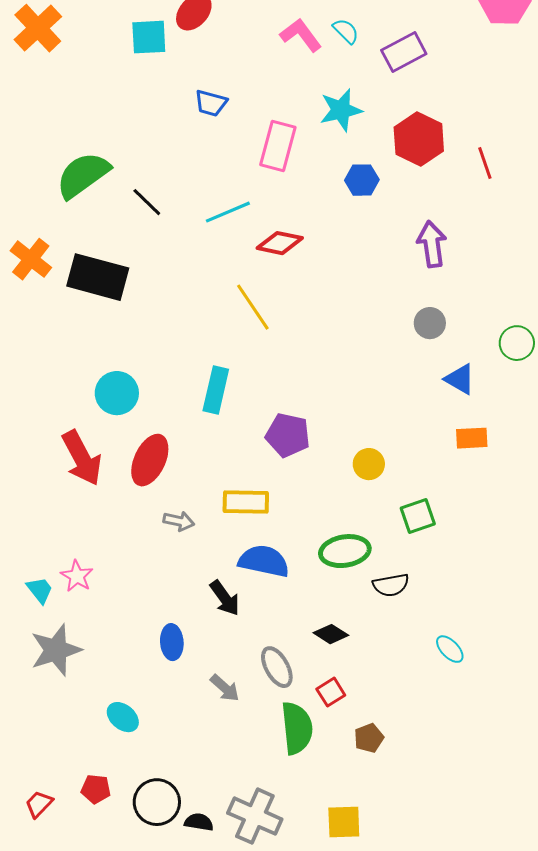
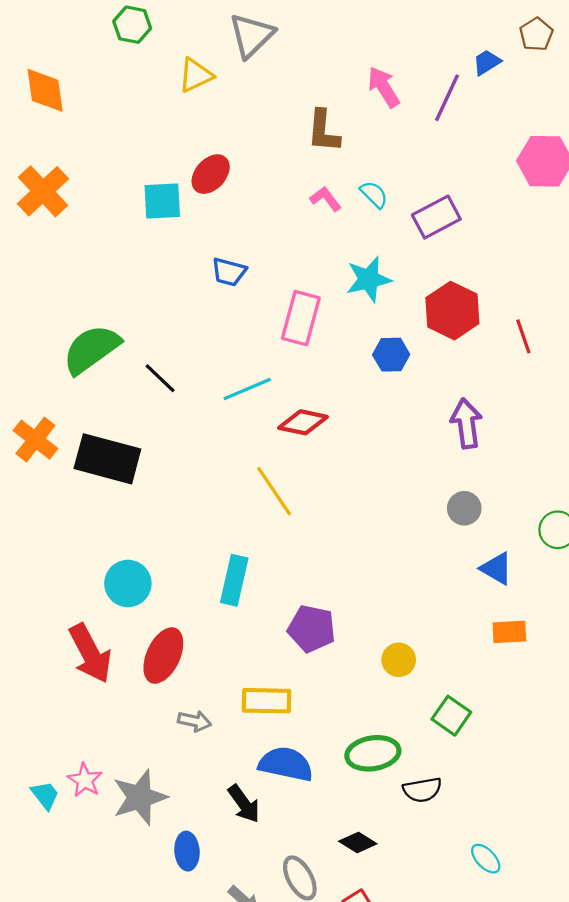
pink L-shape: (301, 35) -> (326, 199), size x0.7
green square: (418, 516) -> (451, 716), turned -36
gray star: (56, 650) -> (140, 797), moved

